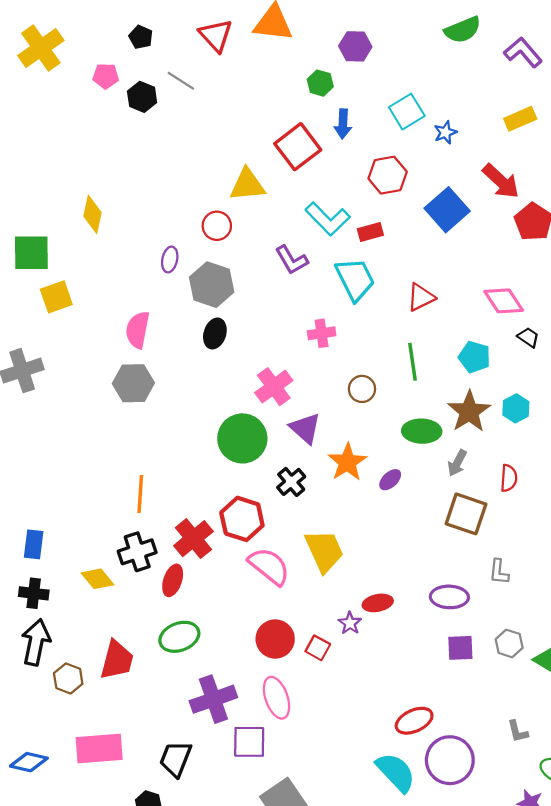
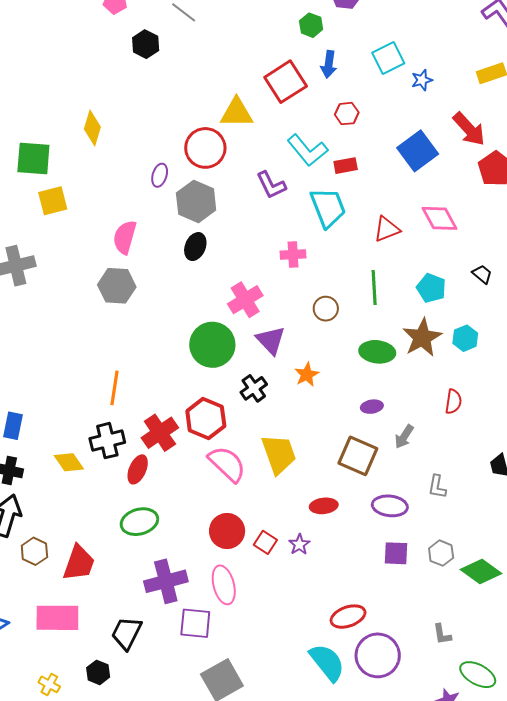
black hexagon: (142, 97) -> (146, 44), moved
red hexagon: (388, 175) -> (347, 114), moved, size x0.7
red circle: (217, 226) -> (205, 148), size x1.5
pink diamond: (504, 301) -> (439, 218), moved
orange star: (347, 462) -> (307, 375), size x0.7
gray arrow: (457, 463) -> (404, 437), moved
purple ellipse: (390, 480) -> (372, 407), moved, turned 30
brown square: (466, 514) -> (358, 456), moved
purple star: (350, 623) -> (299, 544), moved
red trapezoid: (117, 660) -> (79, 563), moved

